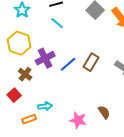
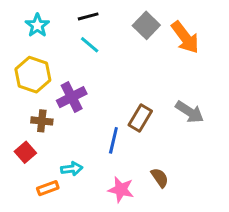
brown rectangle: (91, 62) -> (140, 118), moved
blue line: (68, 64) -> (113, 140), moved, turned -36
brown cross: (25, 74) -> (42, 121), turned -32

